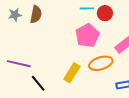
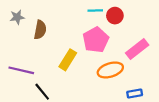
brown semicircle: (36, 14) -> (40, 30), moved
yellow rectangle: (72, 73) -> (68, 60), moved

